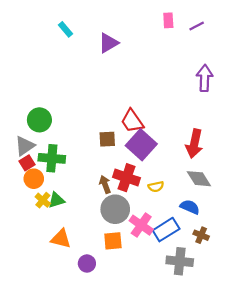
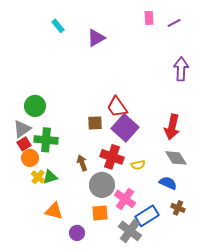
brown arrow: (105, 184) -> (82, 163), moved
blue rectangle: (166, 230) -> (147, 216), moved
gray cross: (180, 261) -> (130, 231), moved, turned 30

